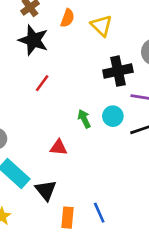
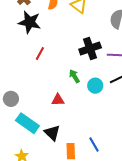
black cross: (118, 71) -> (90, 49), moved
cyan circle: (113, 116) -> (95, 86), moved

